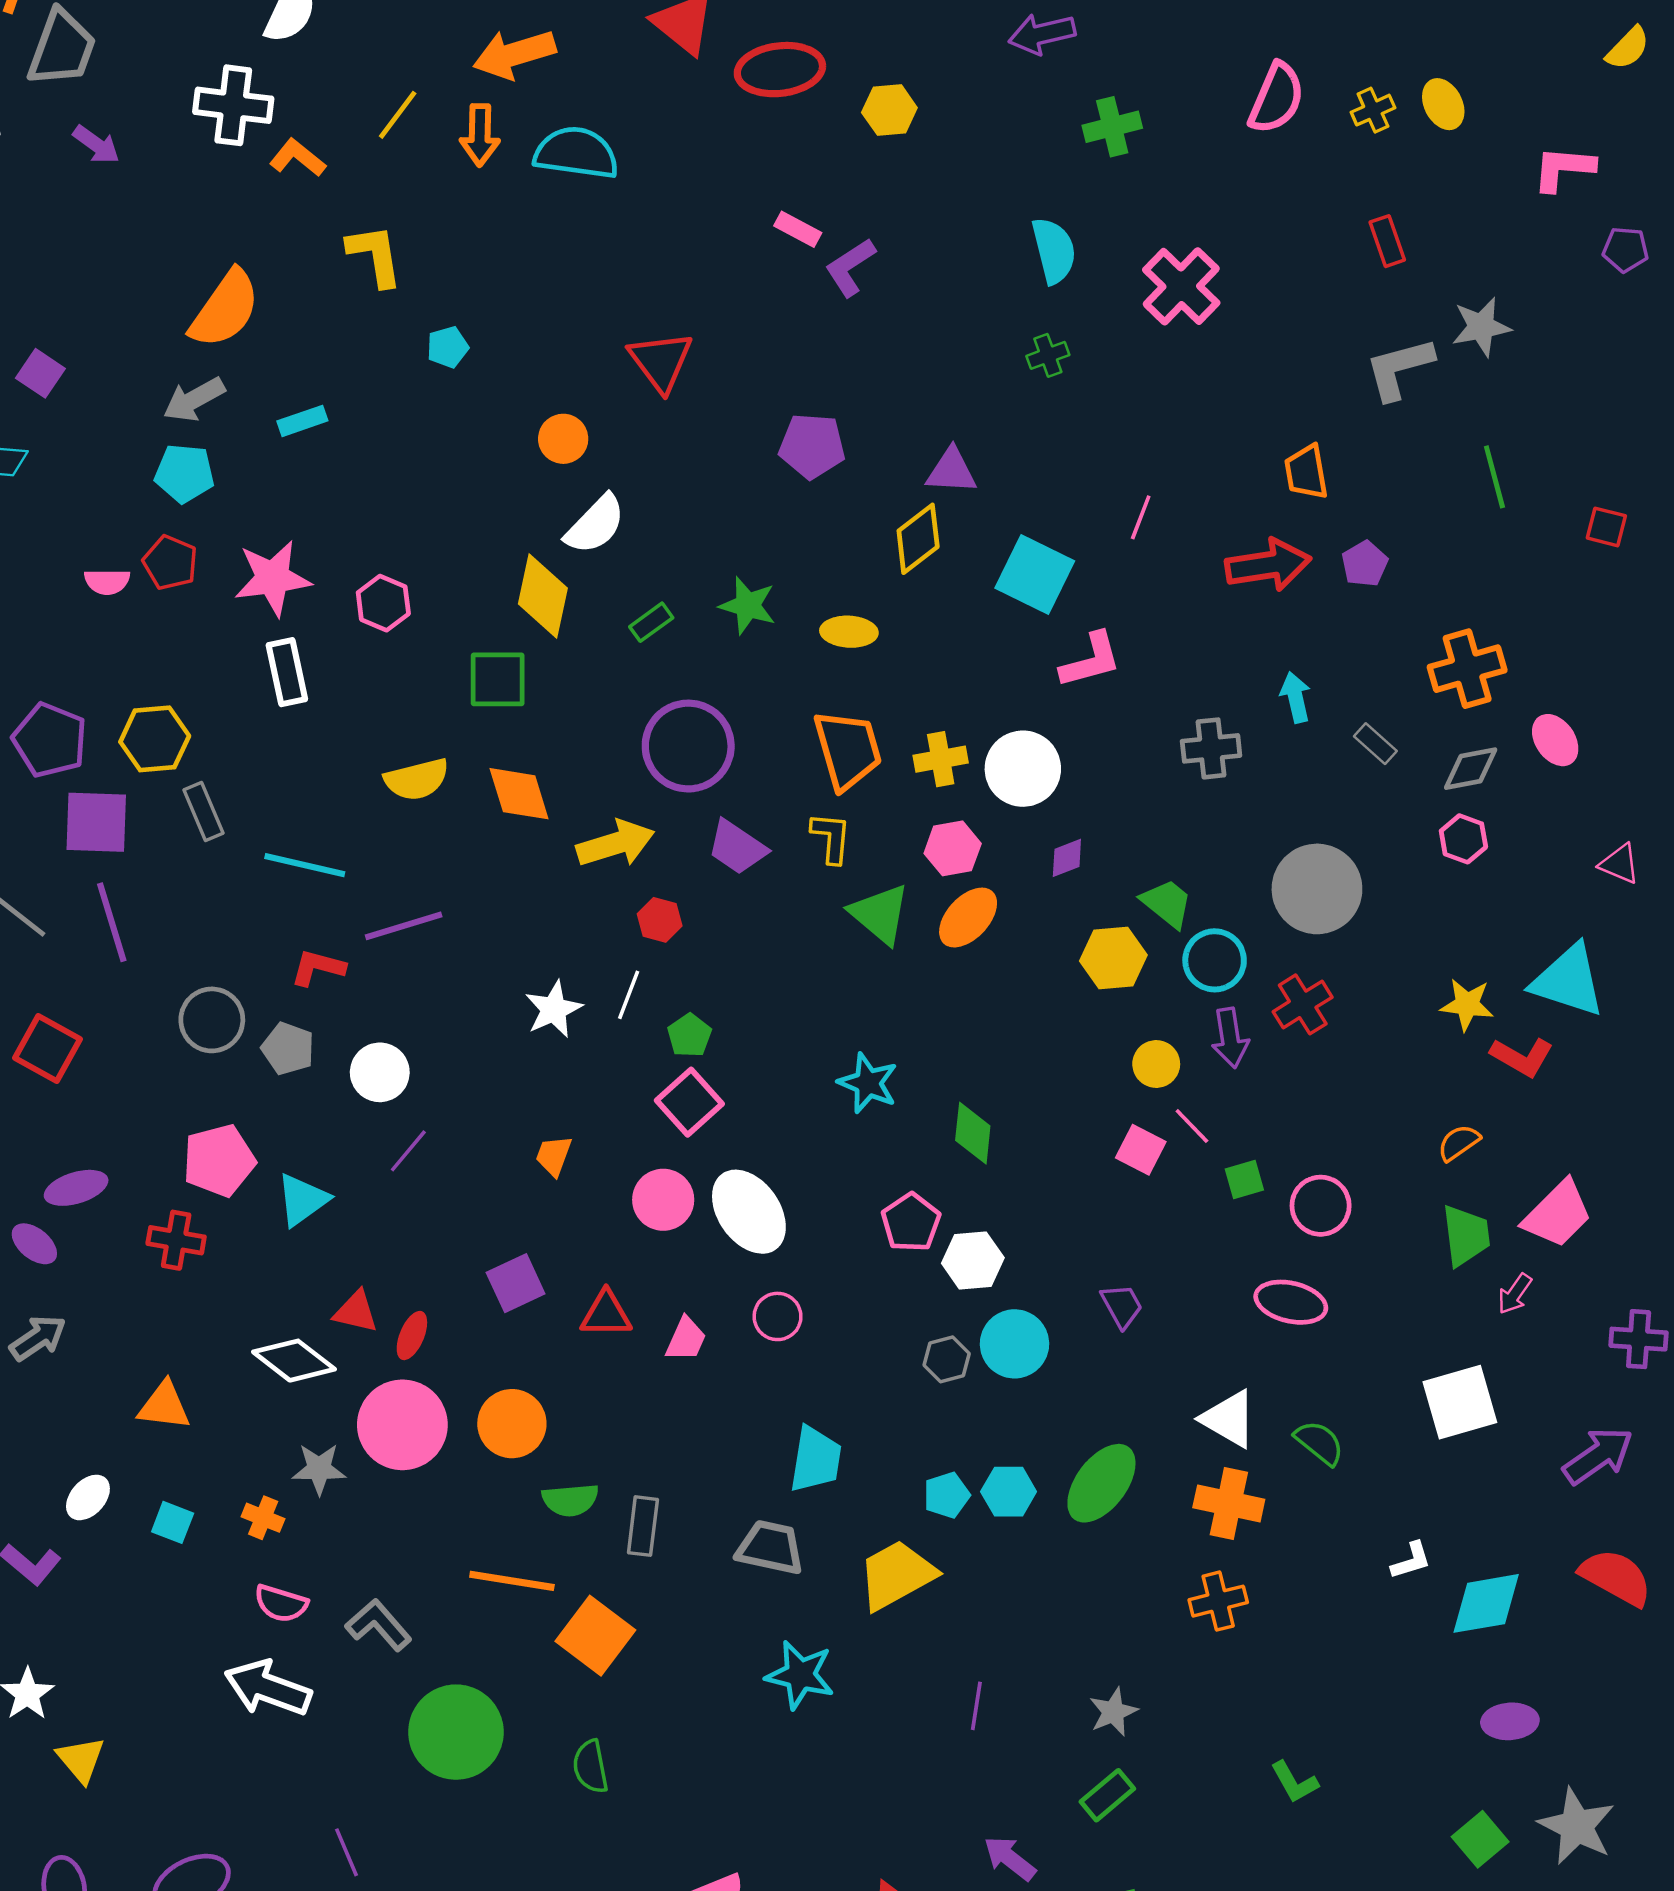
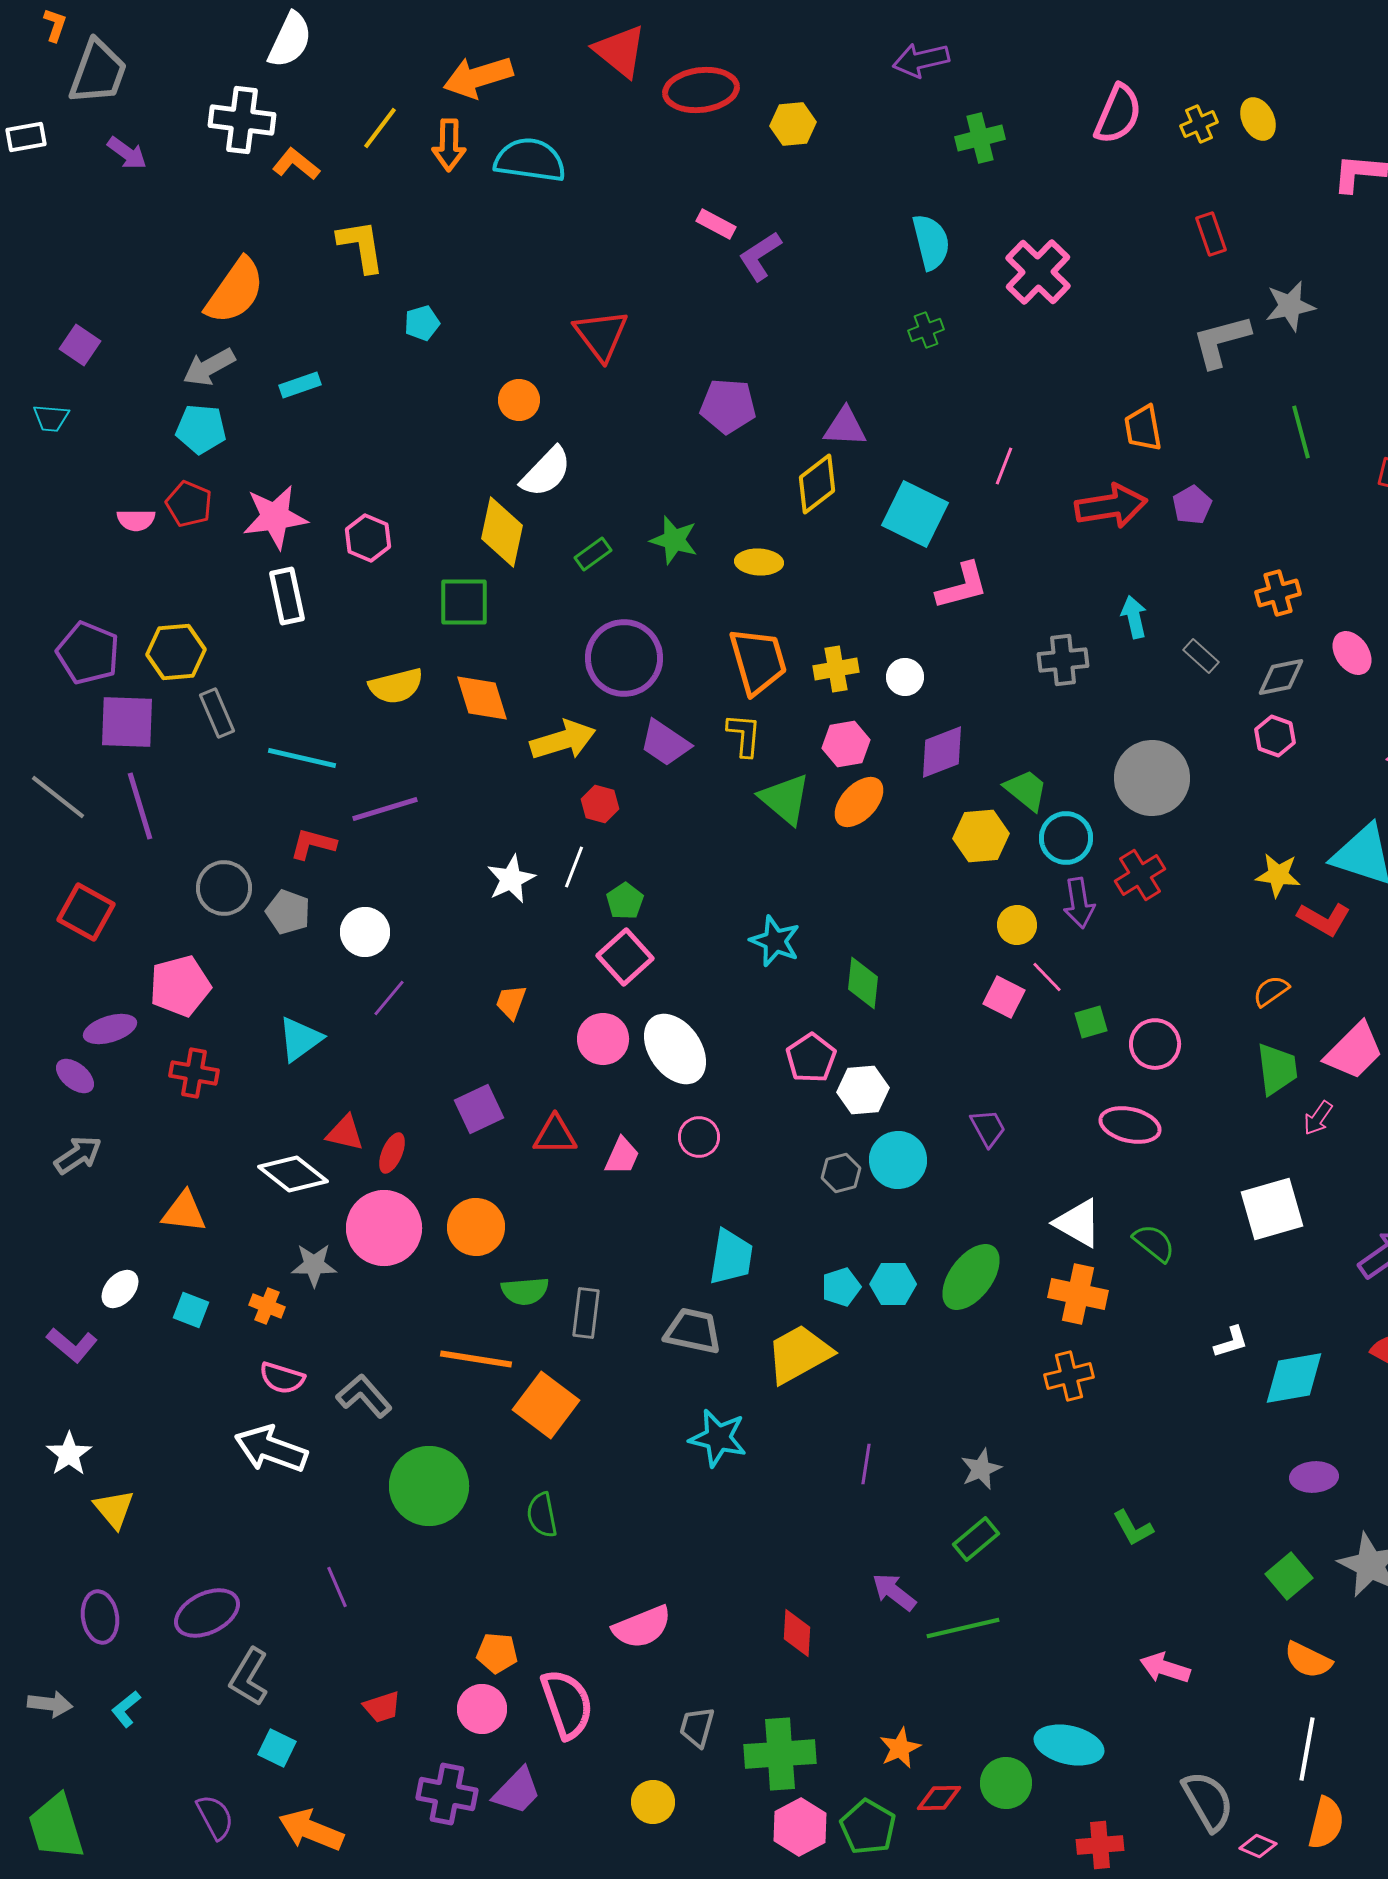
orange cross: (1467, 669) -> (1278, 593), size x0.7
white circle: (1023, 769) -> (905, 677), size x0.6
purple diamond: (1067, 858) -> (942, 752), size x1.6
pink pentagon: (219, 1160) -> (180, 986), moved

